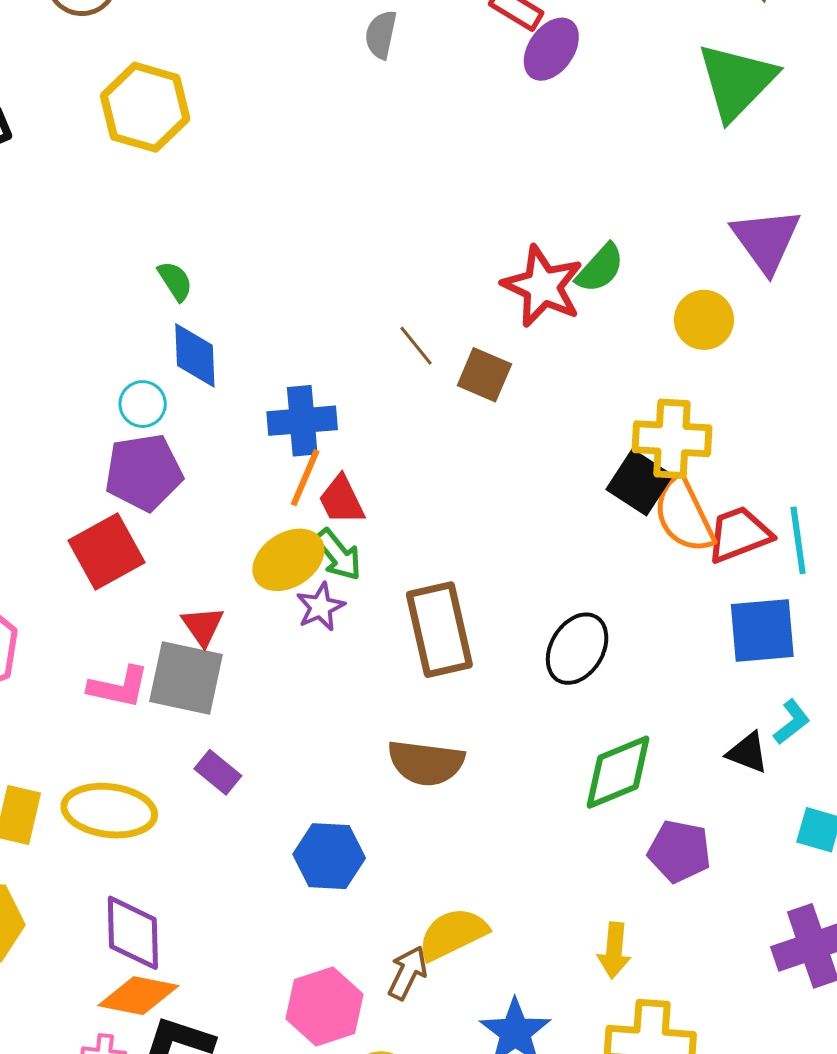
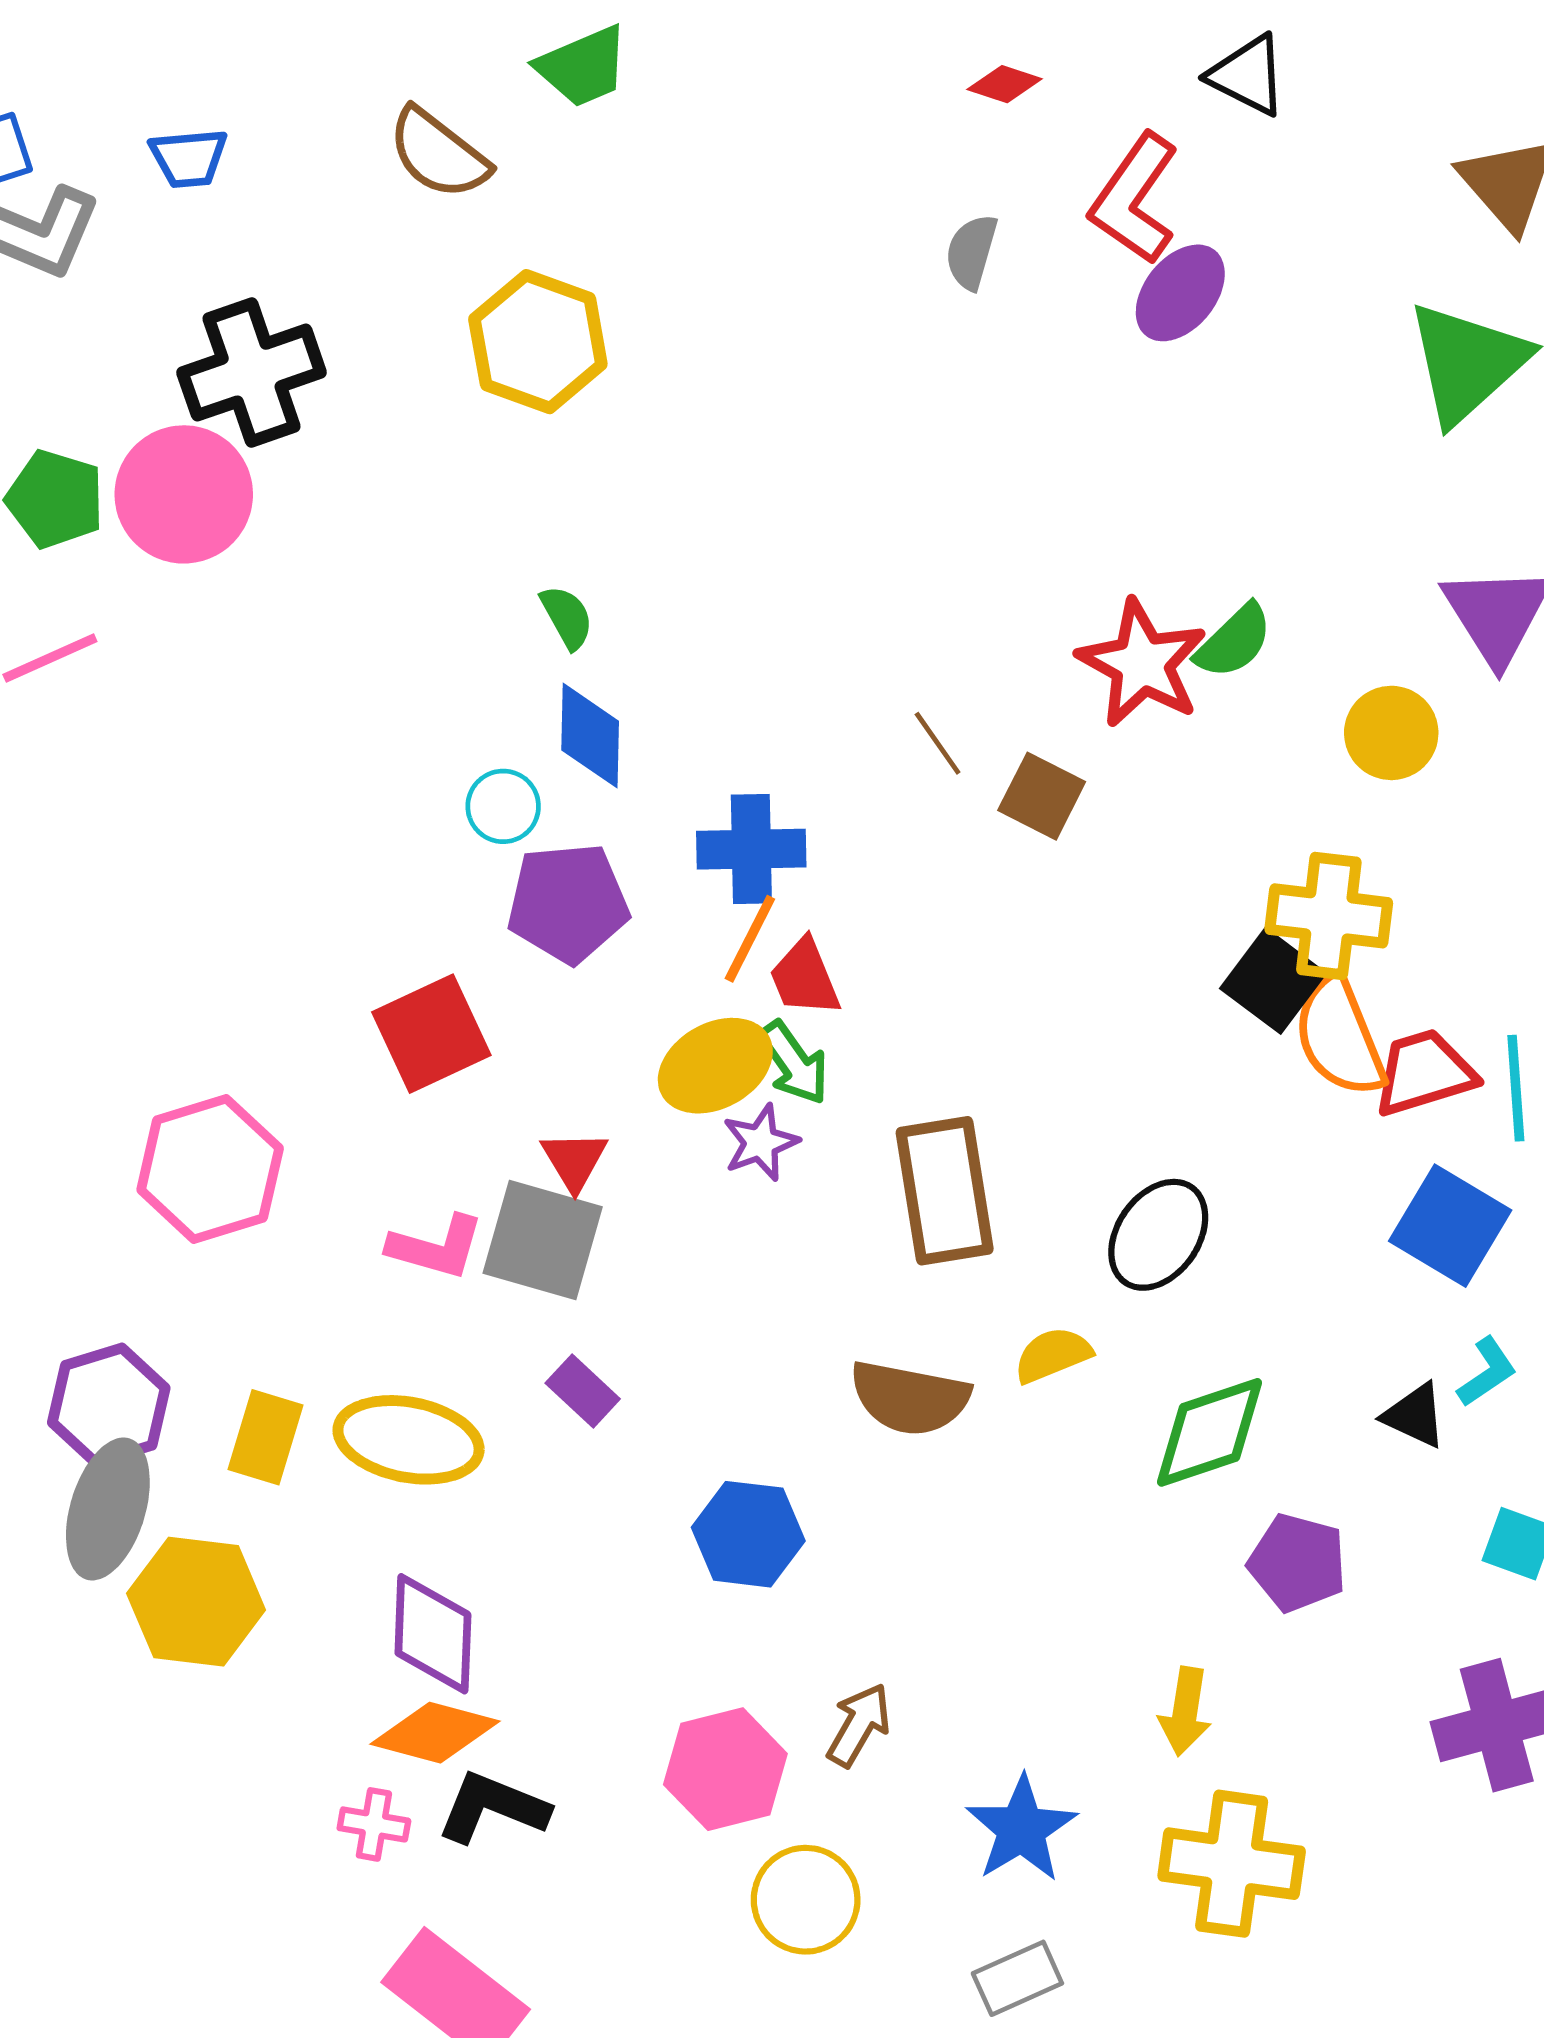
gray semicircle: (381, 35) -> (971, 252), moved
purple pentagon: (144, 472) -> (568, 903), moved
blue square: (762, 631) -> (1450, 1226), turned 32
yellow semicircle: (453, 934) -> (1053, 1355), moved, size x0.7

